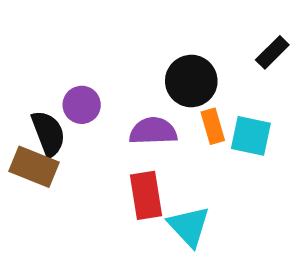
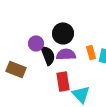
black circle: (191, 81) -> (63, 33), moved
black semicircle: (48, 133) -> (48, 55), moved

